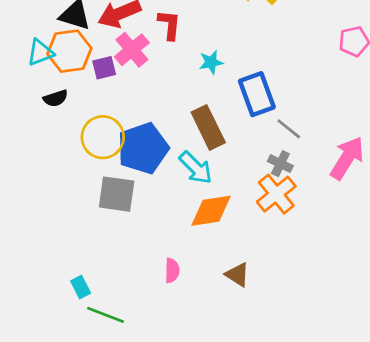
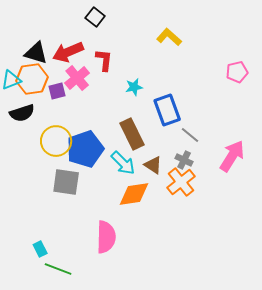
black semicircle: (56, 98) -> (22, 113), size x1.4
pink semicircle: (172, 270) -> (106, 237), size x1.8
brown triangle: (237, 275) -> (153, 165), moved

